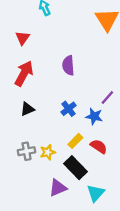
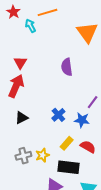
red triangle: (23, 38) -> (20, 63), moved
purple semicircle: (68, 65) -> (67, 67), moved
black rectangle: (76, 168) -> (68, 167), turned -35

